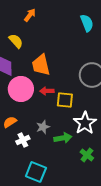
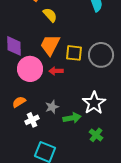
yellow semicircle: (16, 41) -> (50, 15), moved
orange trapezoid: (41, 65) -> (50, 45), turned 40
yellow square: (65, 100) -> (74, 53), moved

